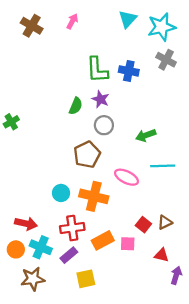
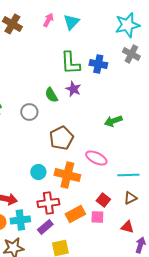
cyan triangle: (128, 19) -> (71, 22), moved
green semicircle: (76, 106) -> (51, 95), turned 126
gray circle: (104, 125) -> (29, 112), moved
cyan line: (163, 166) -> (128, 175), moved
red square: (143, 225) -> (103, 200), moved
cyan cross: (41, 247) -> (20, 220), turned -30

